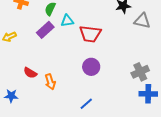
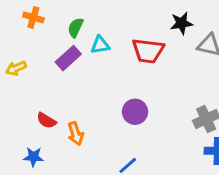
red trapezoid: (90, 34) -> (148, 51), moved
blue star: (11, 96) -> (33, 157), moved

